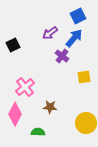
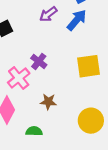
purple cross: (62, 56) -> (39, 61), moved
yellow square: (84, 77) -> (88, 66), size x1.5

